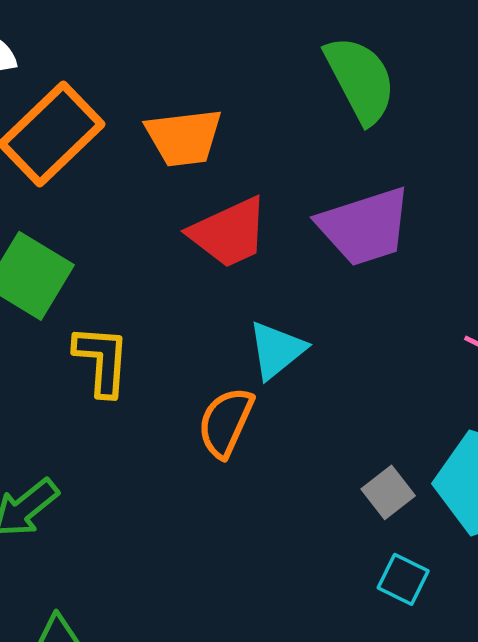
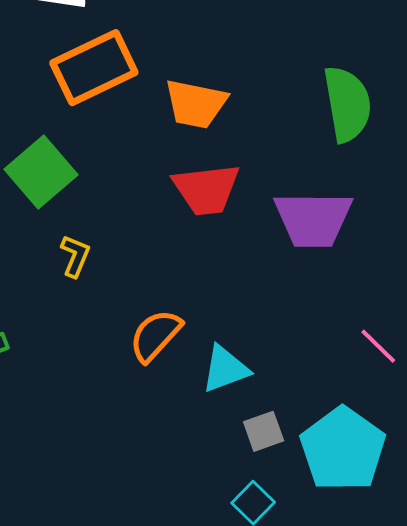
cyan triangle: (277, 350) -> (225, 369), moved
yellow L-shape: (102, 360) -> (75, 256), size x0.7

